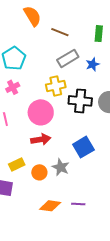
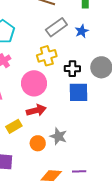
black cross: (80, 101) -> (72, 69), size x0.7
blue square: (83, 147) -> (78, 92), moved, turned 35
yellow rectangle: (17, 165) -> (14, 126), moved

